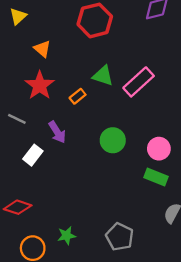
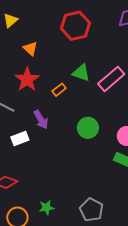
white rectangle: (33, 155) -> (20, 138), turned 30

